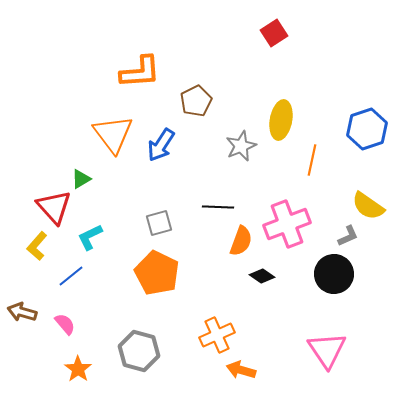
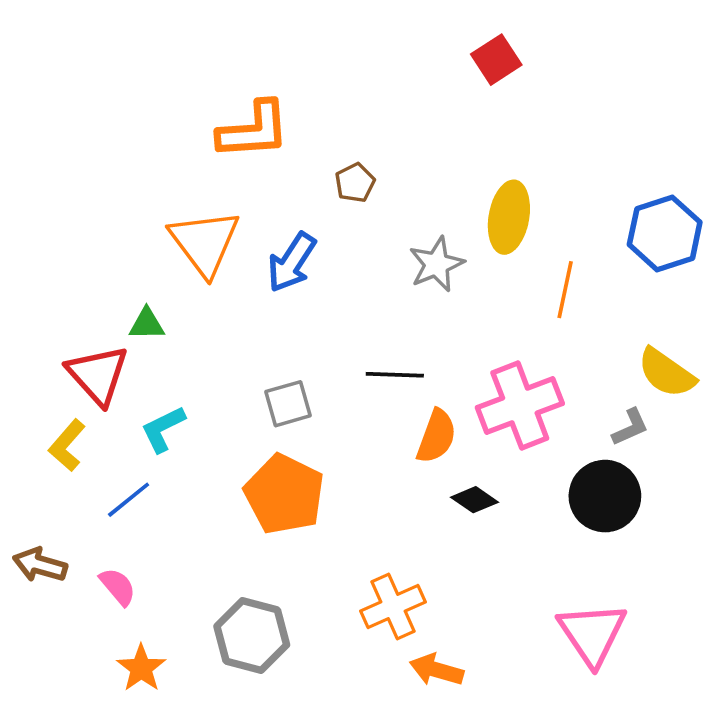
brown pentagon: (196, 101) -> (355, 183), size x0.7
green triangle: (81, 179) -> (147, 324), turned 30

